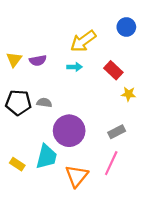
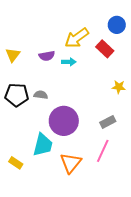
purple semicircle: (38, 60) -> (47, 56), moved
red rectangle: (113, 70) -> (105, 49), moved
yellow rectangle: (17, 164) -> (16, 163), moved

